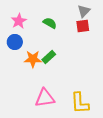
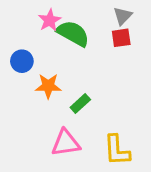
pink star: (19, 21) -> (50, 20), moved
green semicircle: (50, 23) -> (73, 33), size x1.6
green rectangle: (49, 57) -> (80, 104), moved

